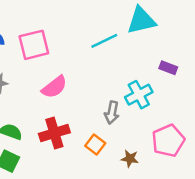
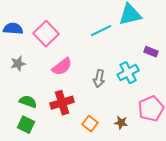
pink square: (34, 45) -> (46, 34), turned -30
gray arrow: (112, 113) -> (99, 79), moved
orange square: (95, 145) -> (90, 124), moved

